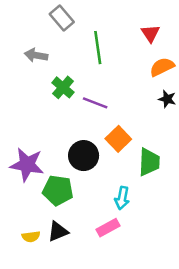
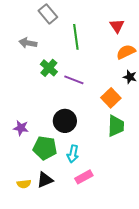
orange square: (118, 139) -> (111, 98), moved
purple star: (27, 165) -> (21, 128), size x0.6
cyan arrow: (122, 198) -> (73, 154), moved

